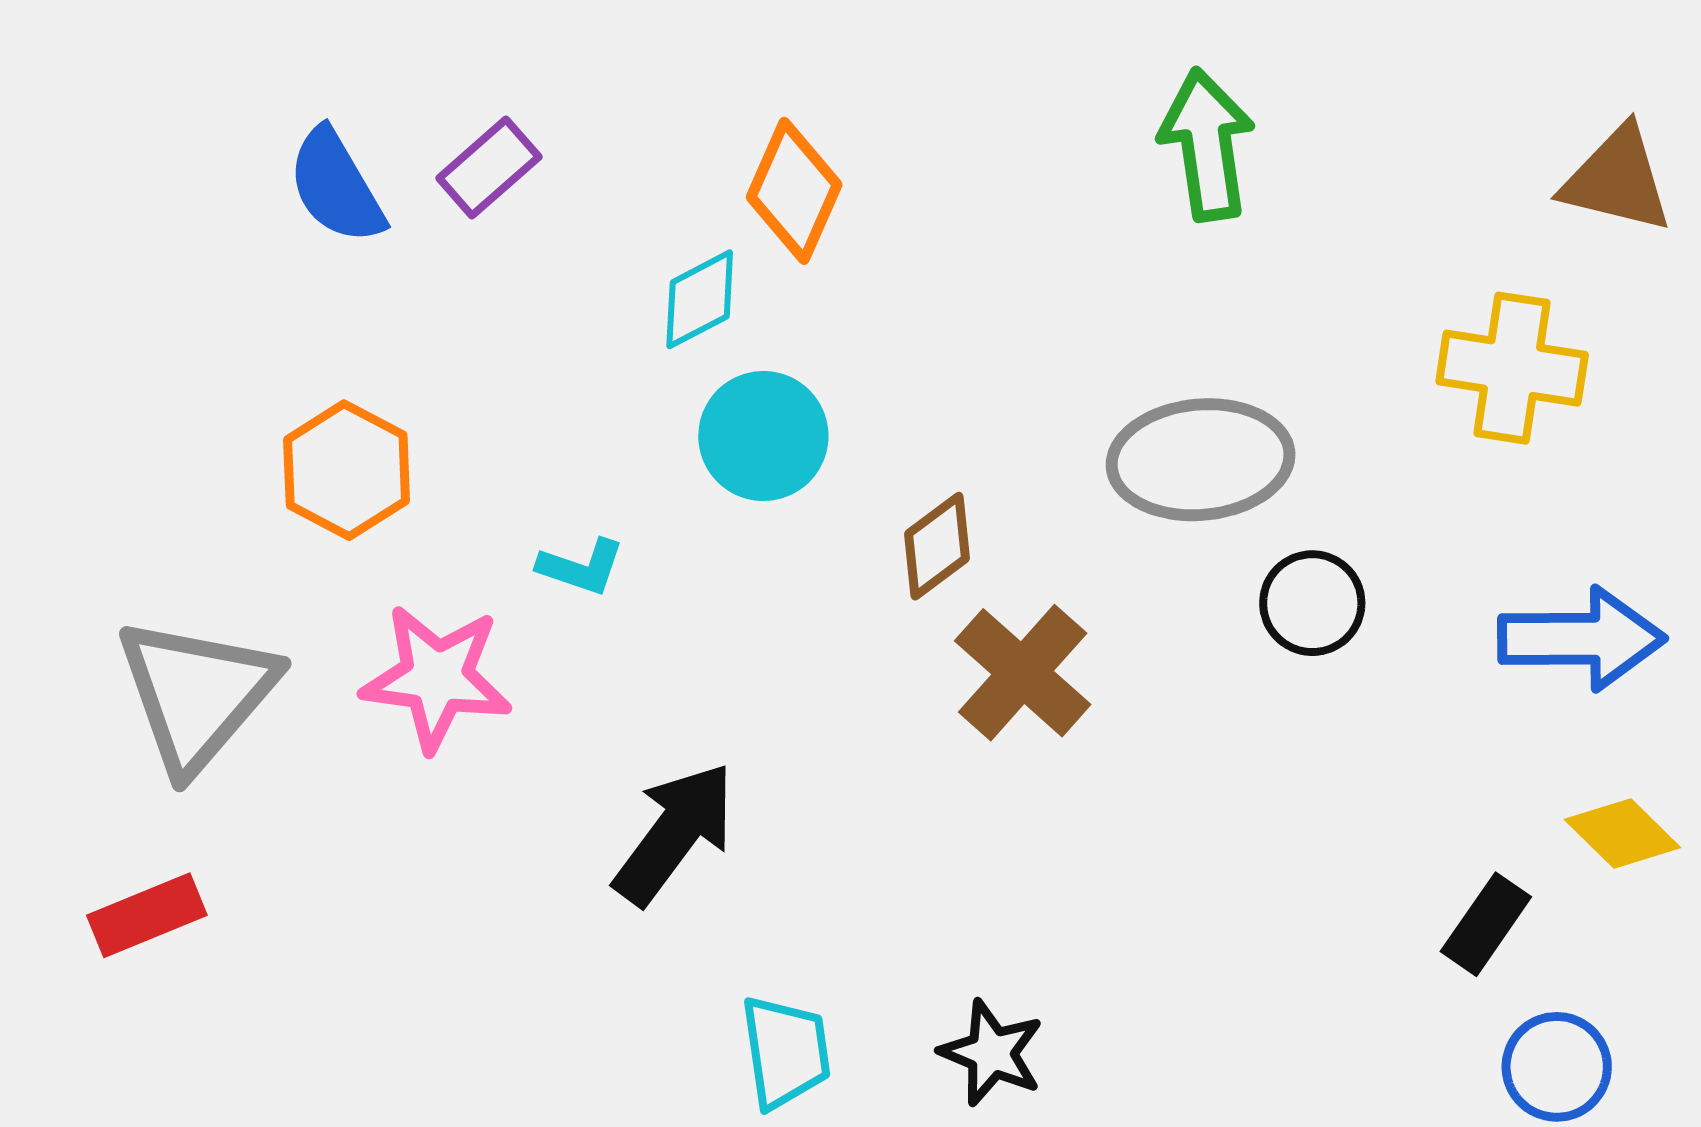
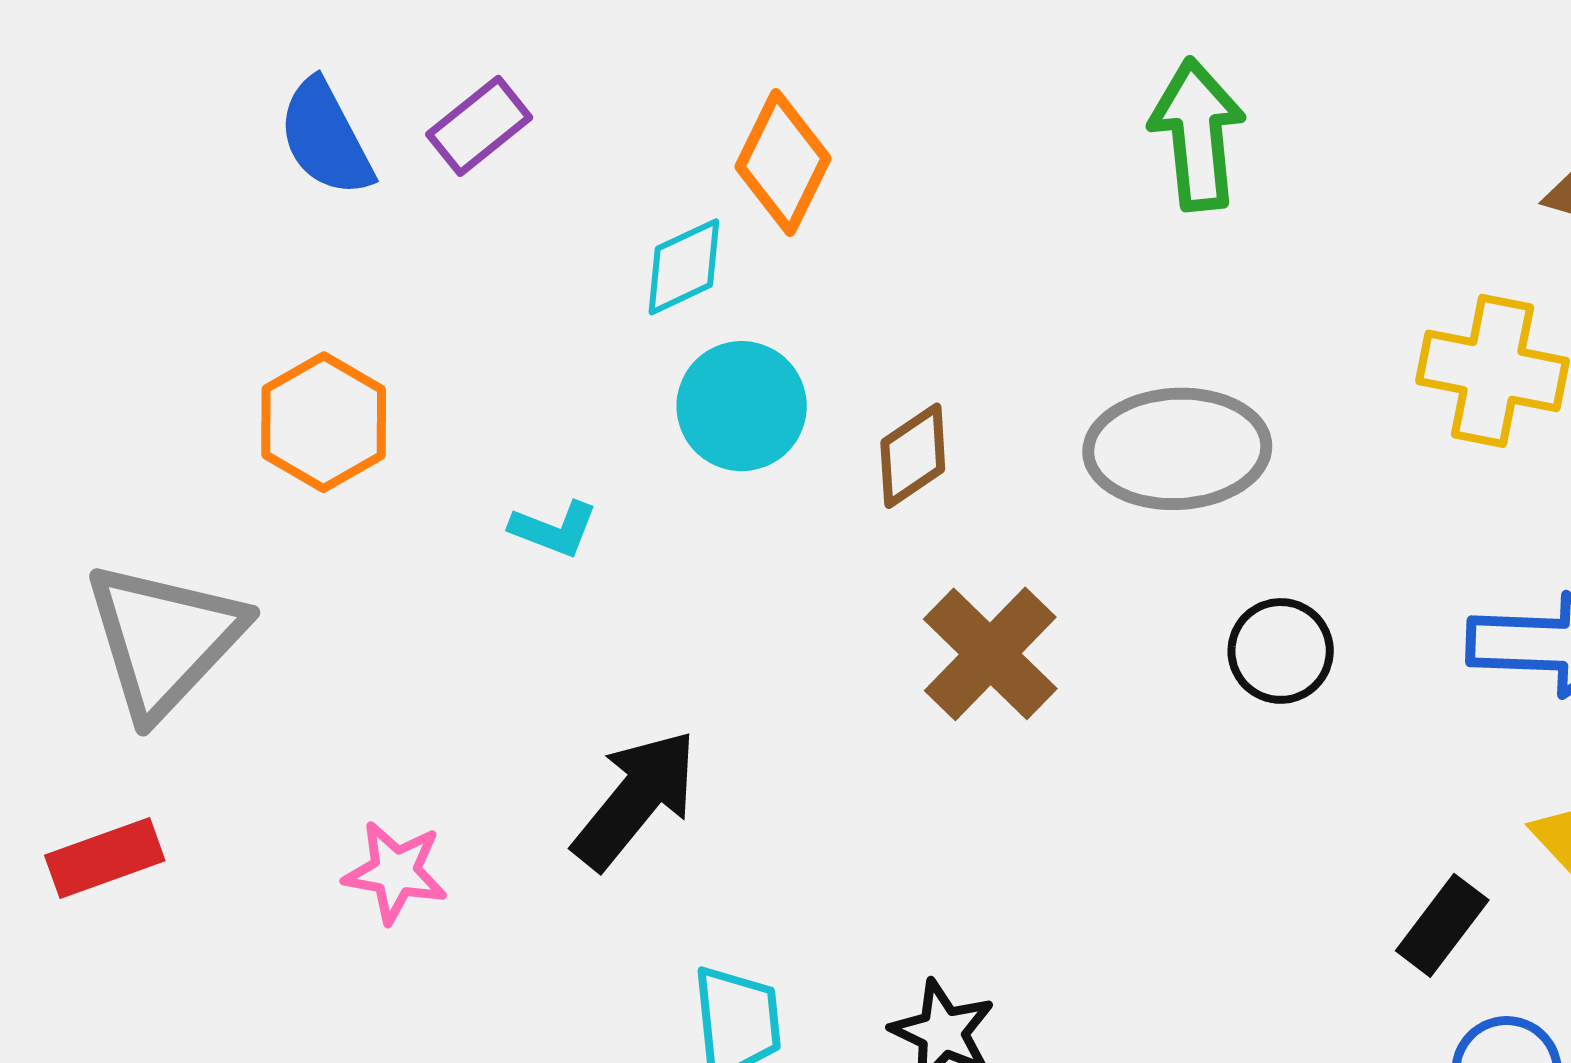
brown diamond: (937, 546) -> (913, 456), moved
black circle: (1312, 603) -> (1281, 651), moved
pink star: (437, 678) -> (395, 872), moved, size x0.7

